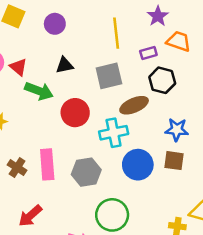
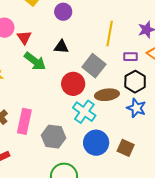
gray square: (109, 76) -> (94, 66), turned 35
red circle: (75, 113) -> (73, 84), moved
blue star: (177, 130) -> (136, 108), moved
cyan cross: (114, 133) -> (84, 112), turned 30

